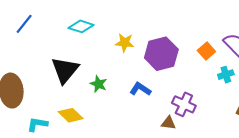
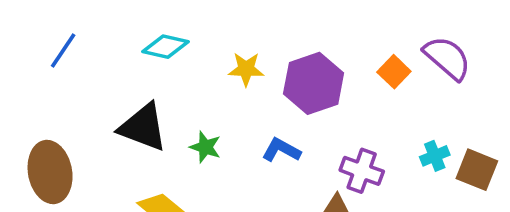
black triangle: (65, 70) -> (143, 127), turned -44
cyan cross: (226, 75) -> (435, 156), moved

